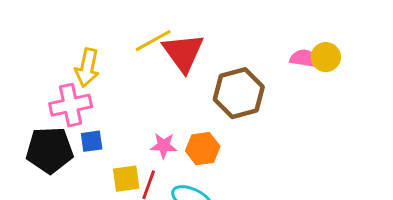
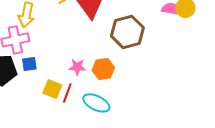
yellow square: (126, 179) -> (52, 89), turned 30

